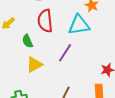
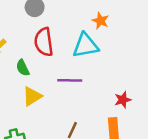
purple line: (65, 53) -> (70, 80), turned 60

